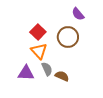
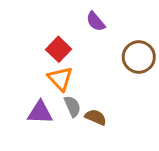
purple semicircle: (78, 14) -> (96, 22), moved
brown circle: (68, 37) -> (139, 57), moved

